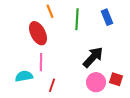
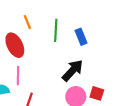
blue rectangle: (107, 17) -> (81, 37), moved

